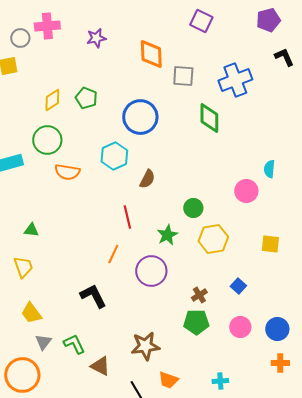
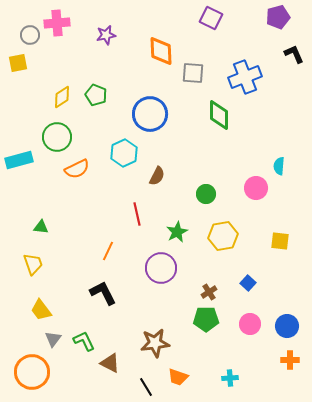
orange semicircle: (67, 172) -> (77, 169), turned -35
green circle: (193, 208) -> (206, 194), moved
orange line: (113, 254) -> (108, 251), moved

